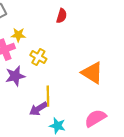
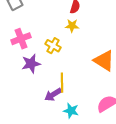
yellow star: (18, 35) -> (72, 26), moved

